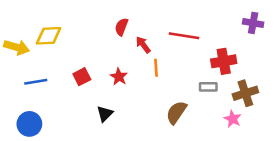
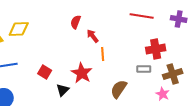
red line: (184, 36) -> (142, 16), moved
red square: (82, 77) -> (45, 72), moved, turned -32
red star: (119, 77) -> (82, 73), moved, size x1.5

